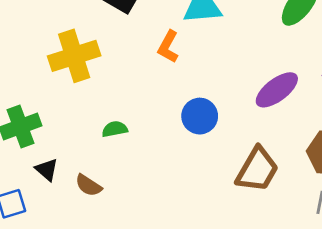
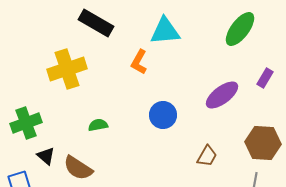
brown trapezoid: (257, 170) -> (207, 156), size x0.6
brown semicircle: (89, 185) -> (78, 168), size x1.4

